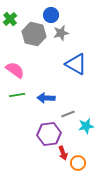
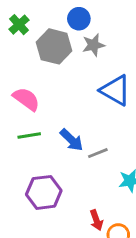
blue arrow: (46, 98) -> (72, 140), turned -138
gray line: (68, 114) -> (98, 153), moved
purple hexagon: (49, 134) -> (44, 192), moved

